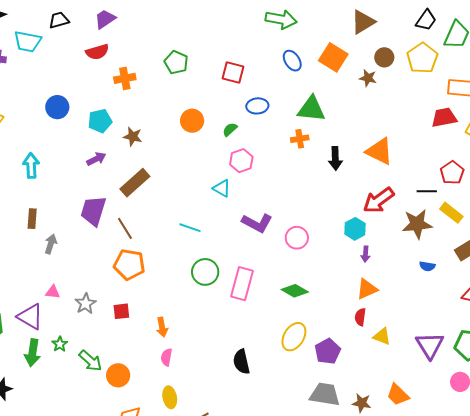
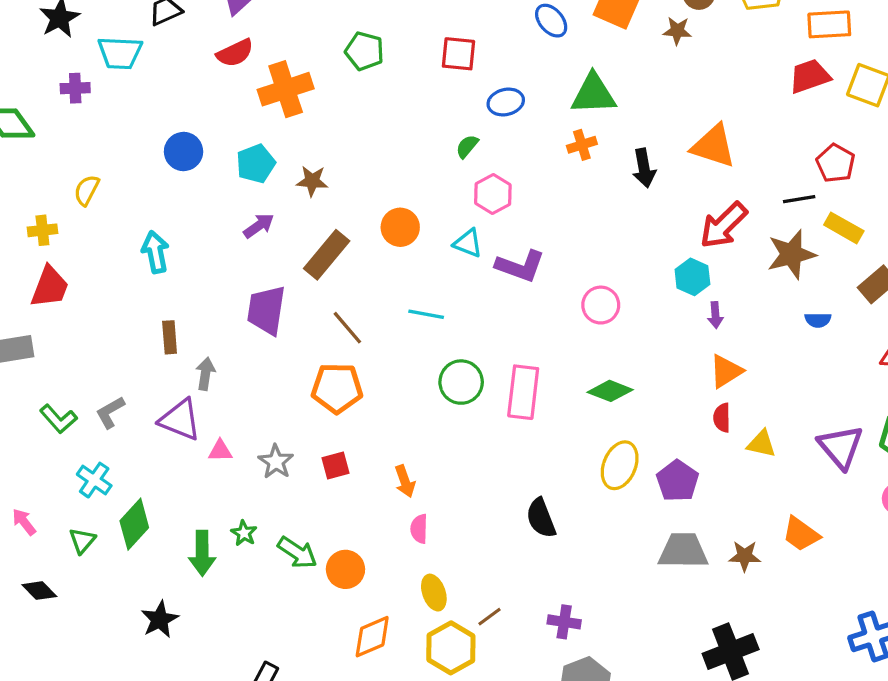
orange cross: (125, 78) -> (286, 89), size x1.5
orange circle: (192, 121) -> (400, 227), moved
purple L-shape: (257, 223) -> (520, 266), moved
brown line: (125, 228) -> (347, 328), moved
purple triangle: (30, 317) -> (180, 420), moved

